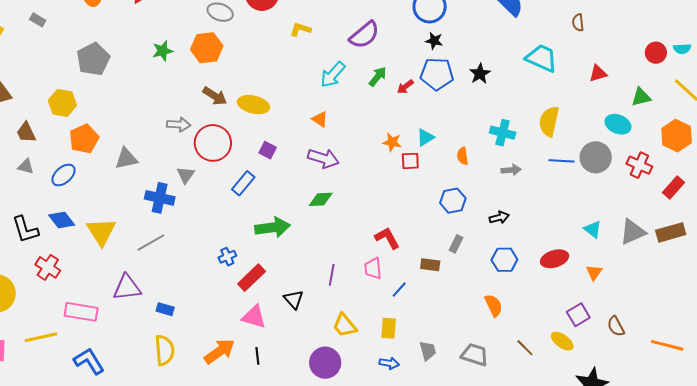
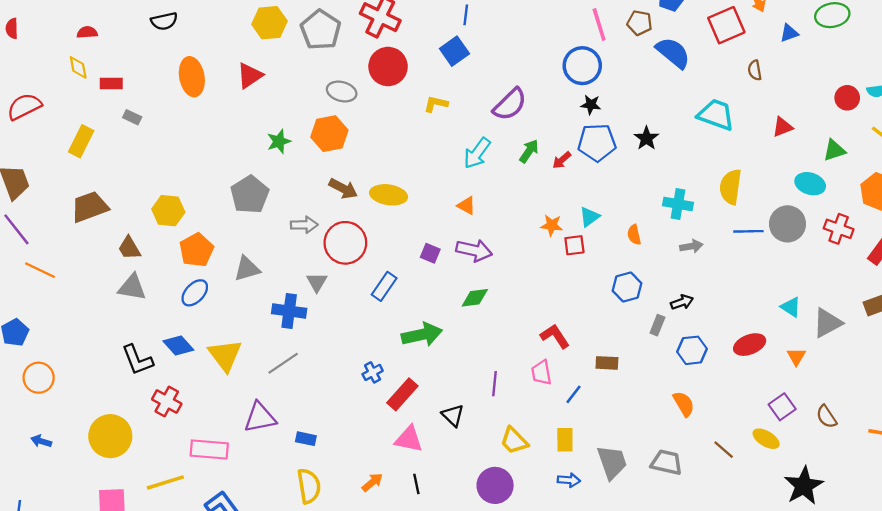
gray pentagon: (93, 59) -> (250, 195), moved
purple square: (268, 150) -> (430, 253), moved
gray triangle: (26, 166) -> (132, 287), size x1.5
blue ellipse: (63, 175) -> (195, 293), moved
gray triangle: (633, 232) -> (827, 323), moved
gray rectangle: (456, 244) -> (657, 325), moved
orange arrow: (220, 351) -> (372, 482), size x0.6
gray trapezoid: (428, 351) -> (612, 462), size x1.5

